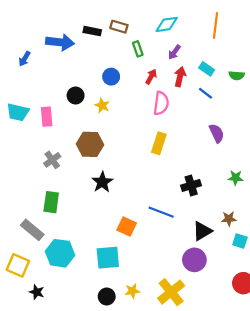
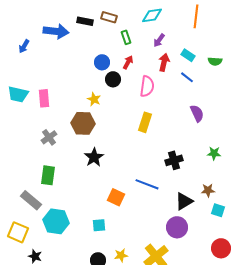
red arrow: (151, 77) -> (128, 62), moved
black circle: (76, 95) -> (113, 79), moved
yellow star: (102, 105) -> (94, 99), moved
cyan square: (108, 258) -> (99, 225), size x0.6

